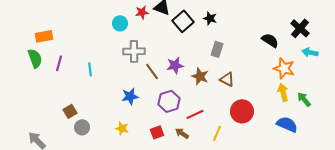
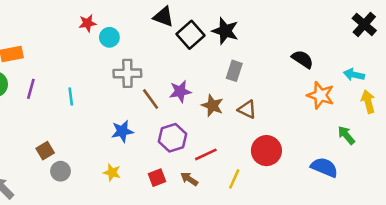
red star: (142, 12) -> (88, 23), moved
black star: (210, 18) -> (225, 31), size x1.5
black cross: (300, 28) -> (364, 24), moved
yellow arrow: (283, 92) -> (368, 102), moved

